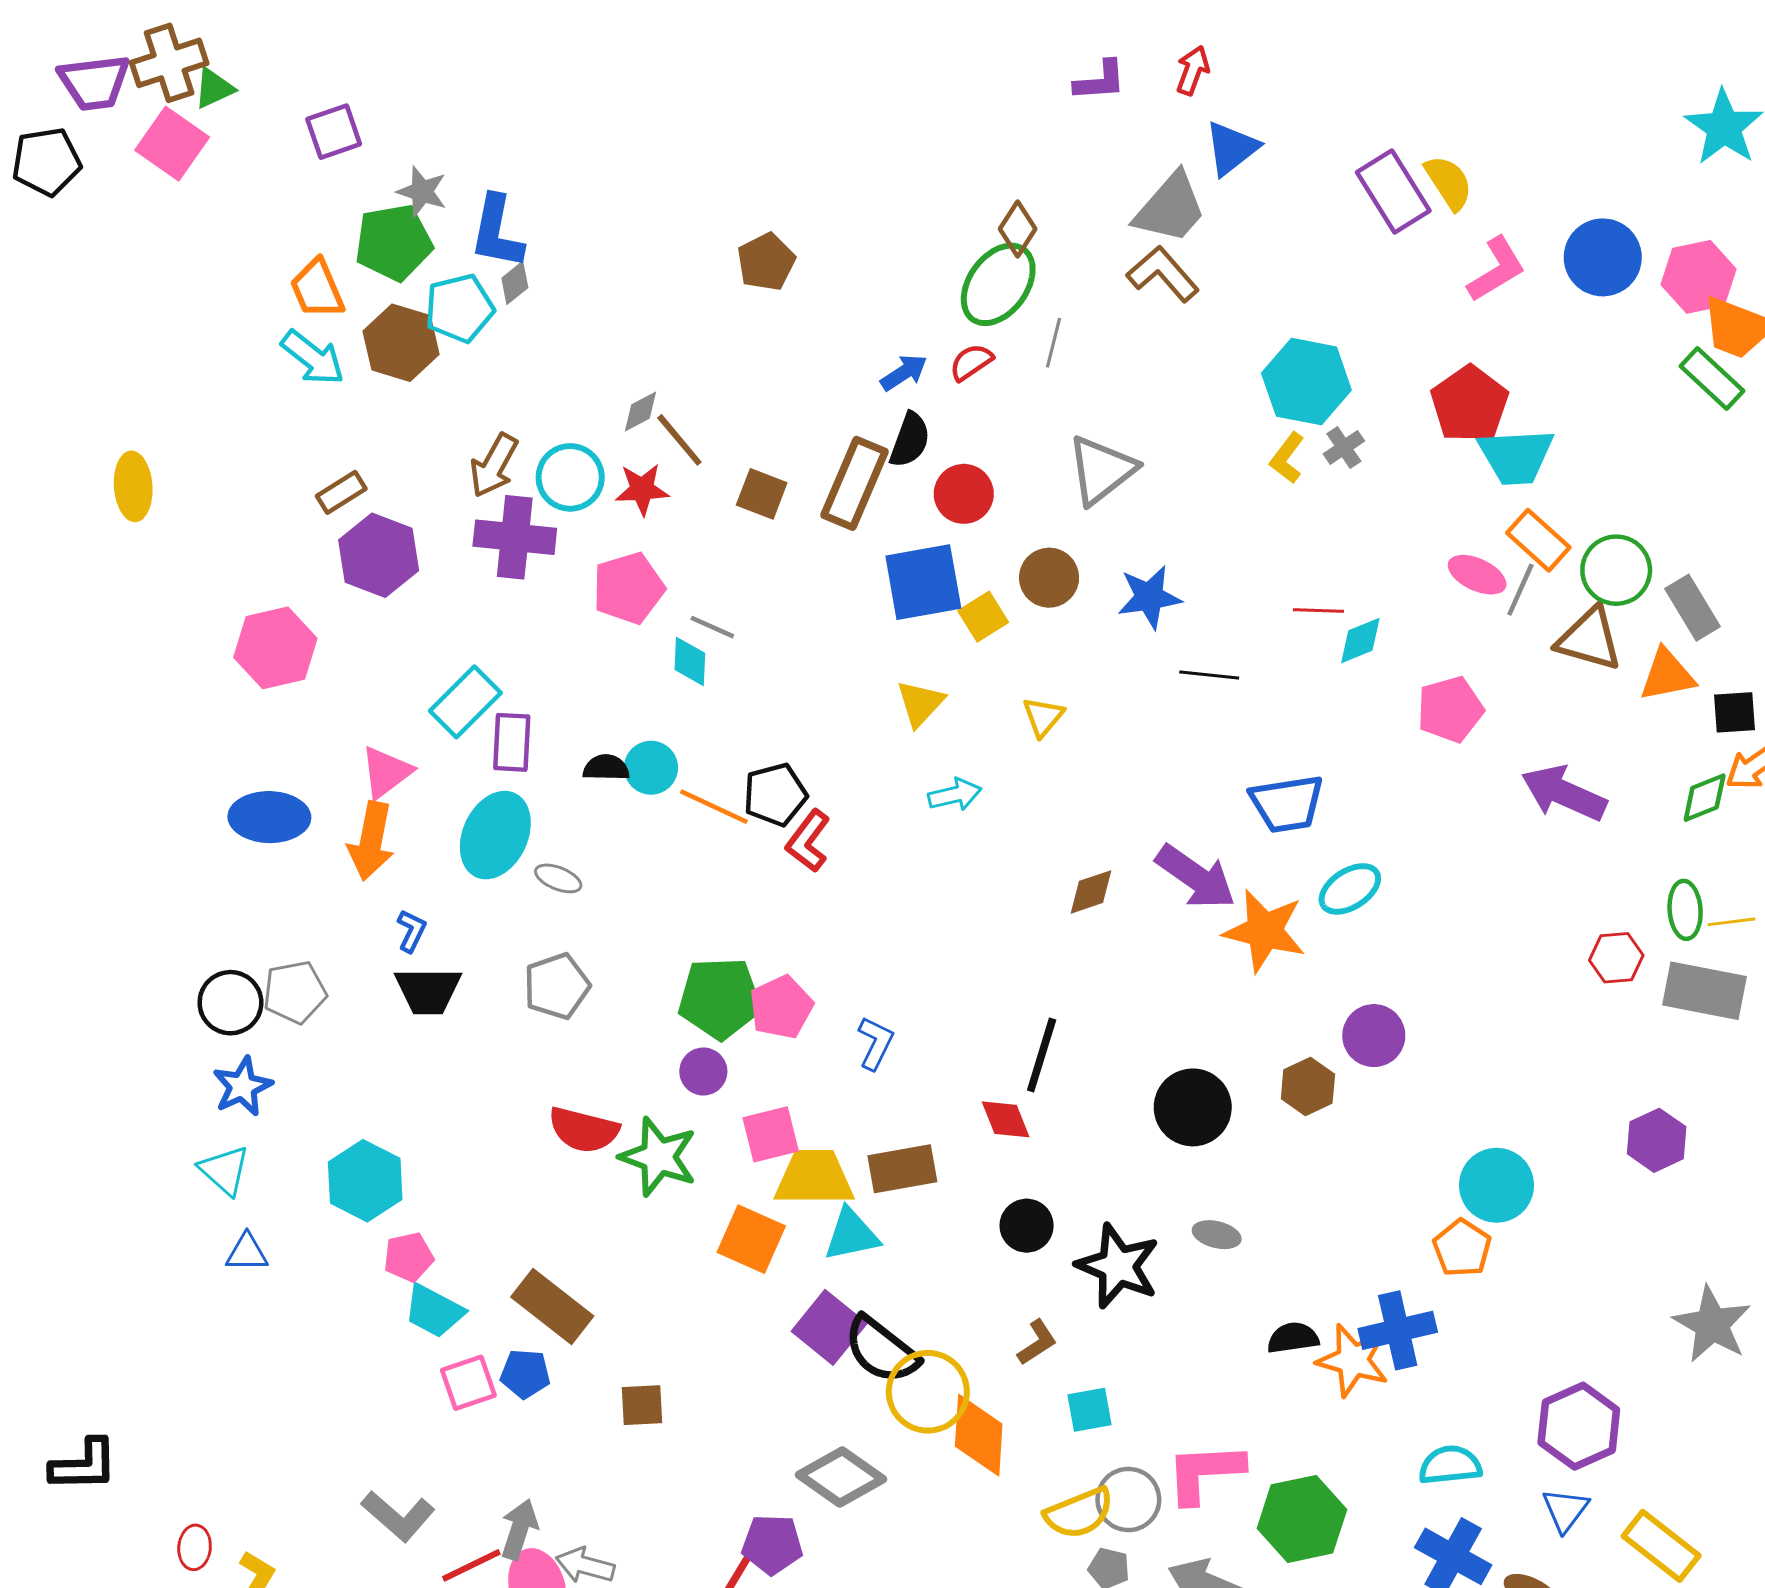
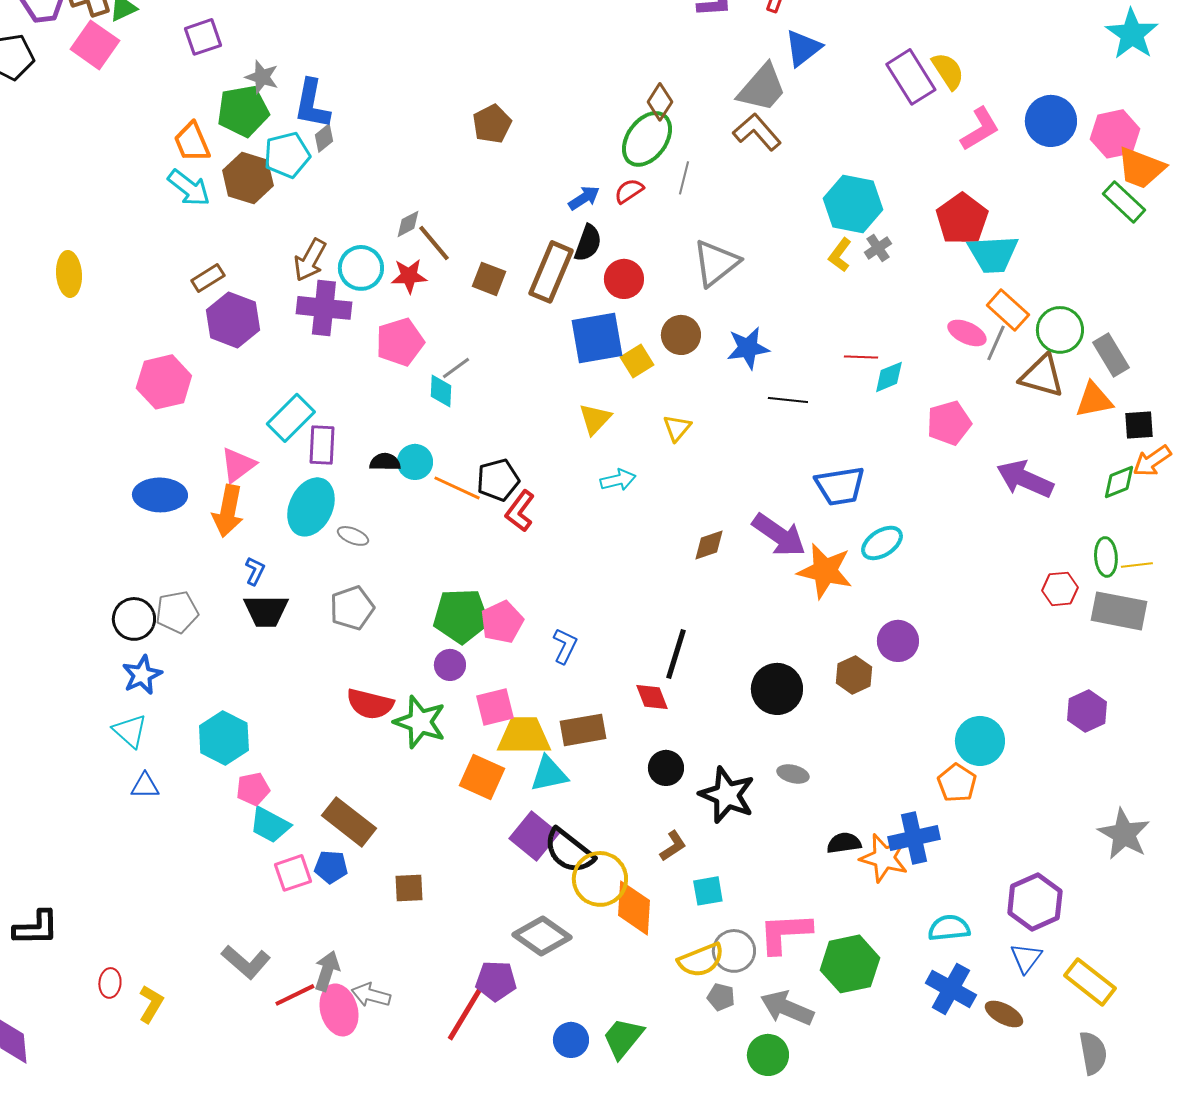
gray line: (712, 627) -> (456, 368), turned -60

